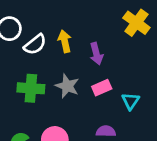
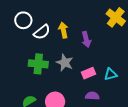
pink rectangle: (102, 88) -> (88, 73), moved
cyan triangle: (131, 101) -> (111, 74), turned 40

